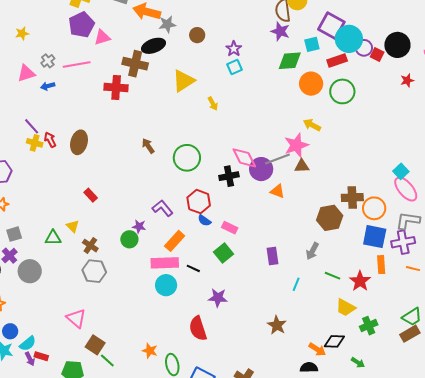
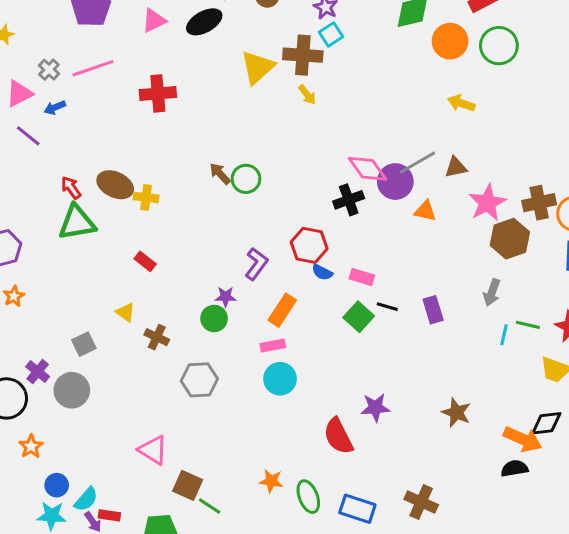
pink triangle: (102, 37) -> (154, 20), moved
brown cross: (135, 64) -> (303, 55), moved
purple line: (32, 126) -> (28, 136), moved
brown ellipse: (79, 142) -> (115, 185), turned -70
yellow cross: (35, 143) -> (146, 197), moved
pink star: (296, 145) -> (487, 203), moved
green circle: (187, 158) -> (246, 179), moved, size x0.7
purple L-shape: (163, 208) -> (256, 264), turned 85
gray square: (14, 234) -> (84, 344), moved
green triangle: (53, 238) -> (77, 223), moved, size x1.5
pink rectangle: (165, 263) -> (273, 345), size x0.6
black line: (193, 268) -> (387, 307), moved
gray hexagon: (94, 271) -> (199, 380), moved
cyan line: (296, 284) -> (504, 335), moved
purple star: (218, 298) -> (375, 408), moved
orange arrow: (317, 349) -> (523, 439), size x1.4

